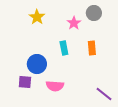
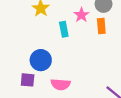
cyan rectangle: (64, 48) -> (64, 29), moved
orange rectangle: (92, 48) -> (101, 26), moved

